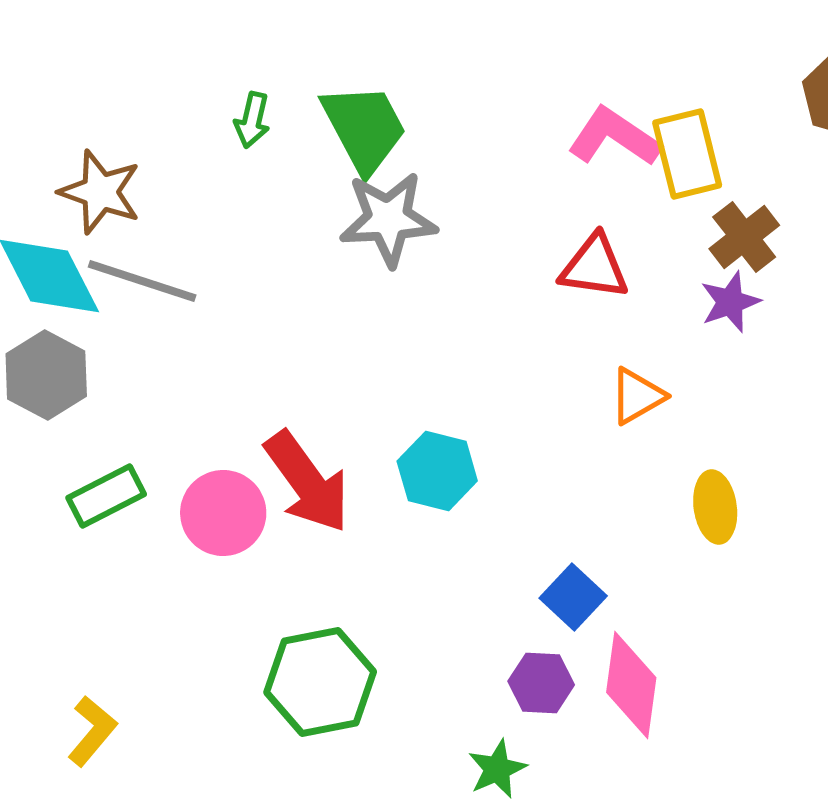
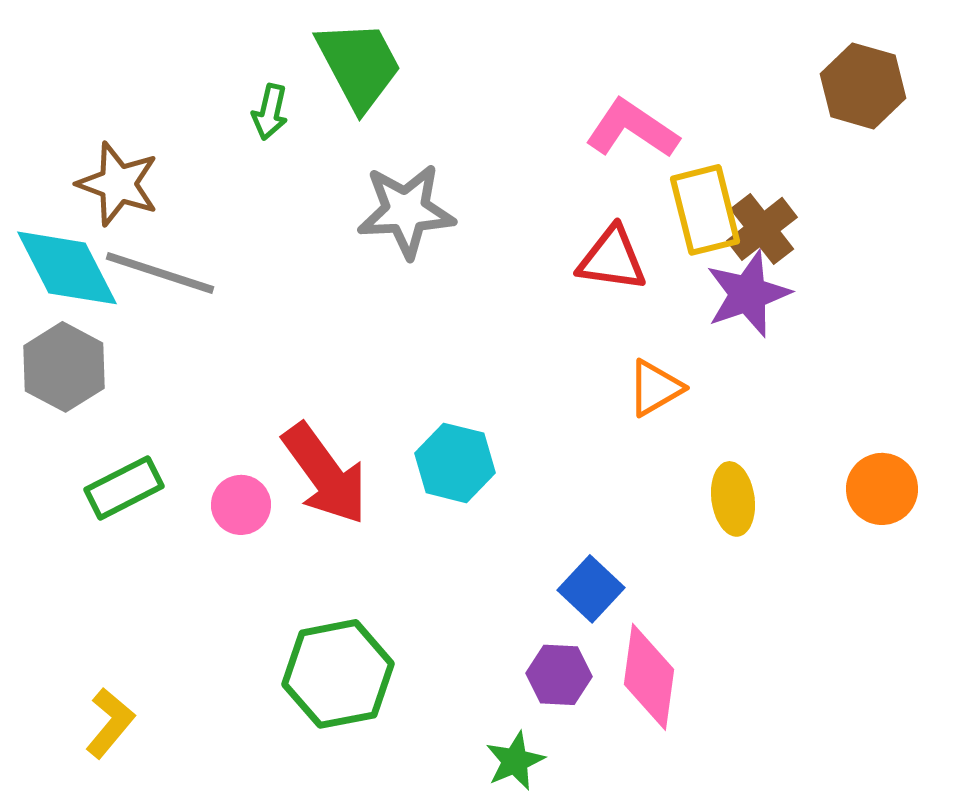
green trapezoid: (364, 128) -> (359, 65), moved
yellow rectangle: (687, 154) -> (705, 210), moved
purple star: (730, 302) -> (748, 294), size x1.4
pink circle: (223, 513) -> (241, 505), size x0.7

